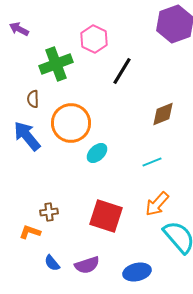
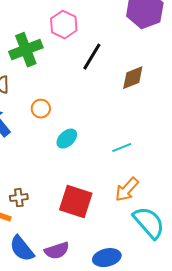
brown diamond: (163, 114) -> (133, 78), moved
orange circle: (71, 123) -> (41, 109), size x0.5
blue semicircle: (52, 263) -> (22, 249), size x1.6

